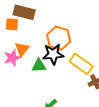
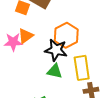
yellow rectangle: (81, 64) -> (82, 68), turned 30
green triangle: (39, 66) -> (55, 71), moved

